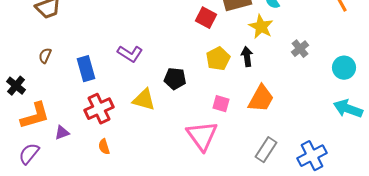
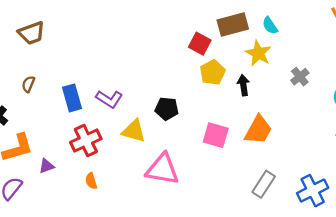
purple L-shape: (130, 54) -> (109, 99), moved
yellow pentagon: (218, 59) -> (213, 72), moved
pink square: (221, 104) -> (216, 135), size x1.4
pink triangle: (202, 136) -> (162, 169), moved, turned -44

